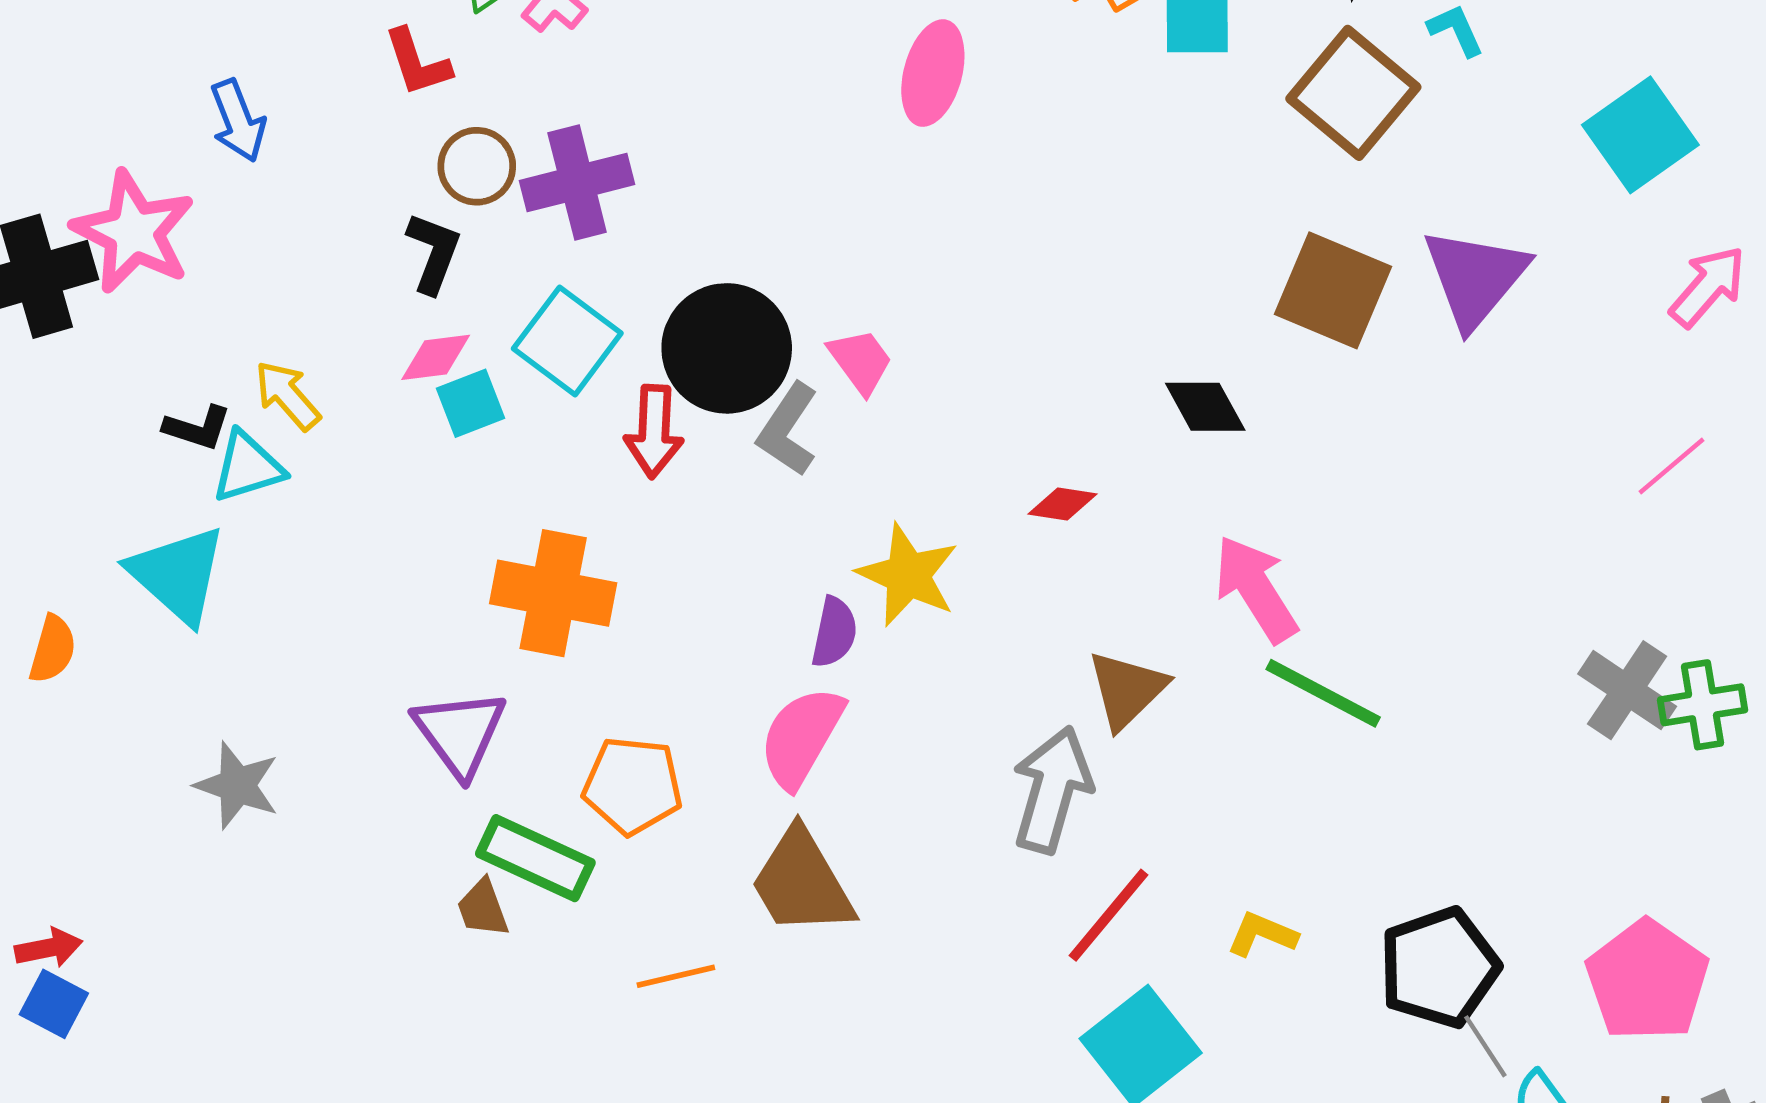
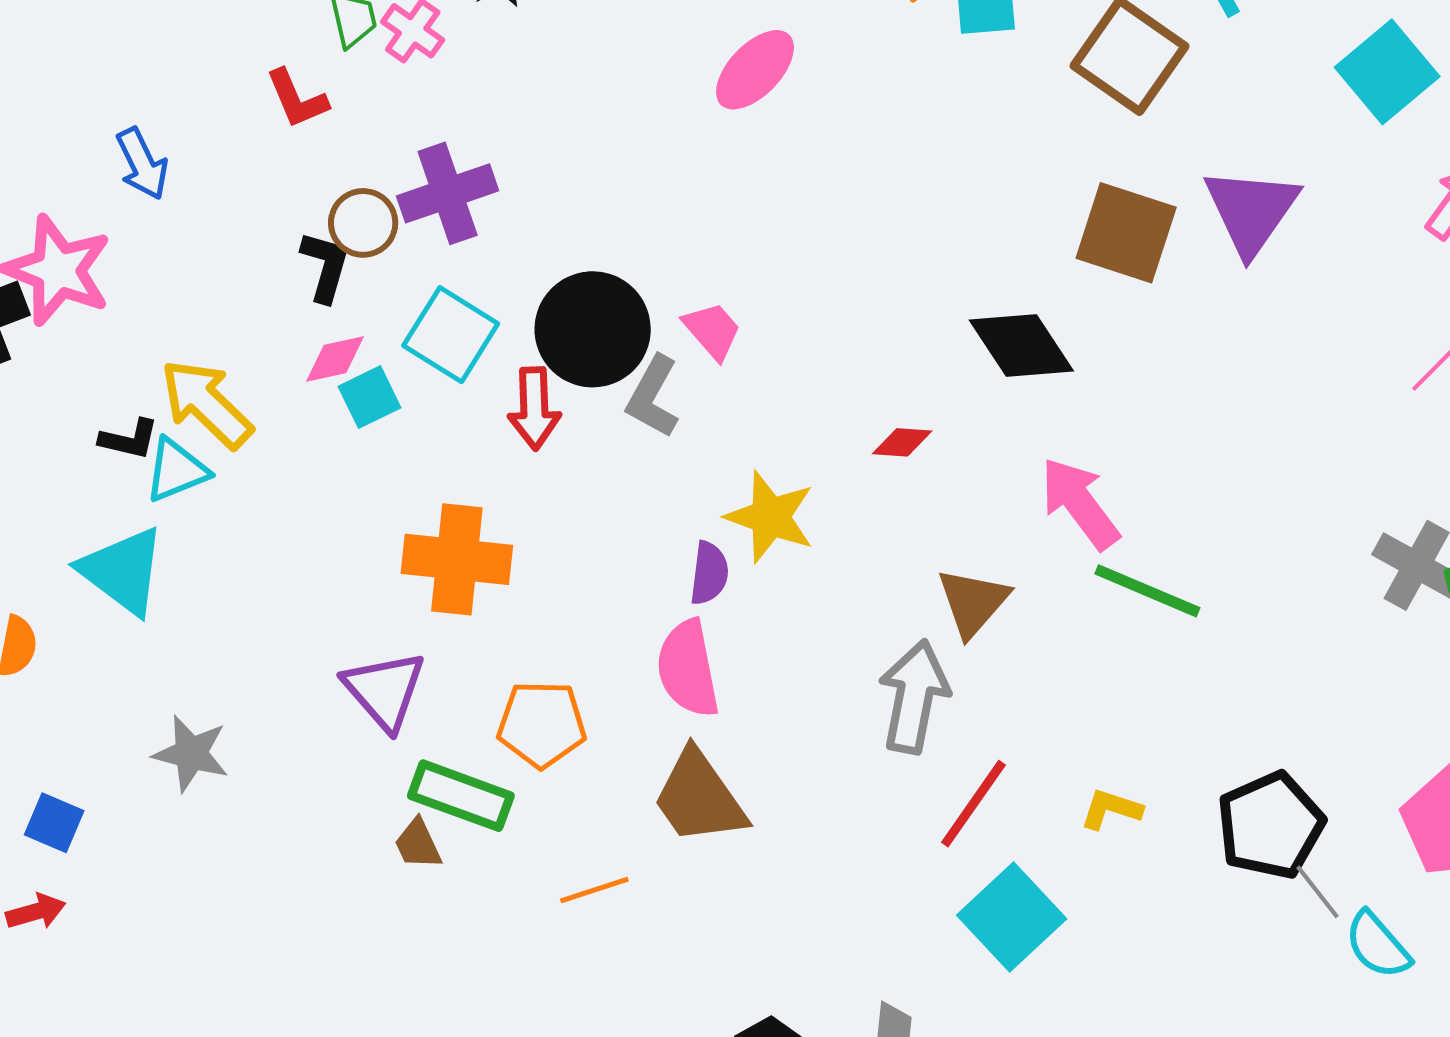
pink ellipse: (933, 73) -> (755, 70), turned 34
brown circle: (477, 166) -> (363, 223), moved
yellow arrow: (287, 395) -> (206, 404), size x1.5
black diamond: (1205, 407) -> (1021, 345), size x1.4
pink semicircle: (801, 737) -> (688, 669), turned -36
blue square: (54, 1004) -> (54, 823), moved

